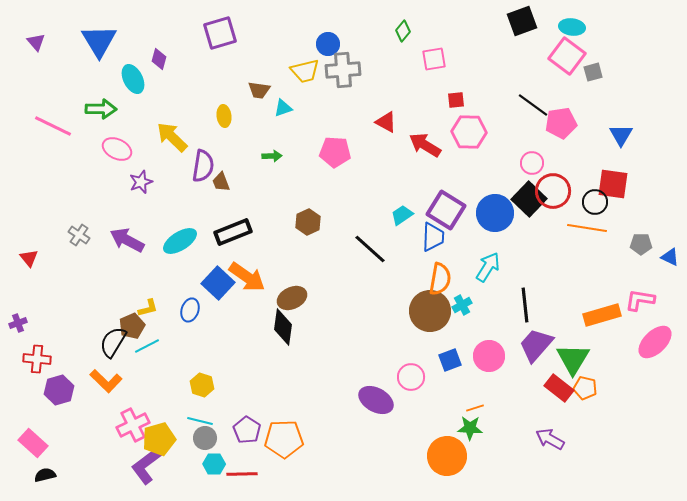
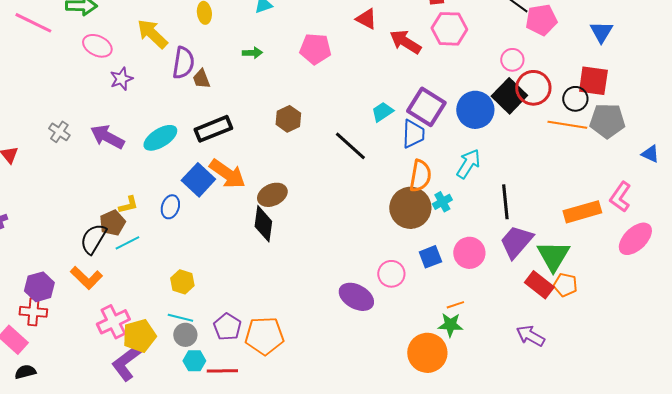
gray pentagon: (641, 244) -> (607, 121), moved, size x1.6
pink L-shape: (640, 300) -> (620, 197), turned -64
red cross: (37, 359) -> (33, 312), moved

